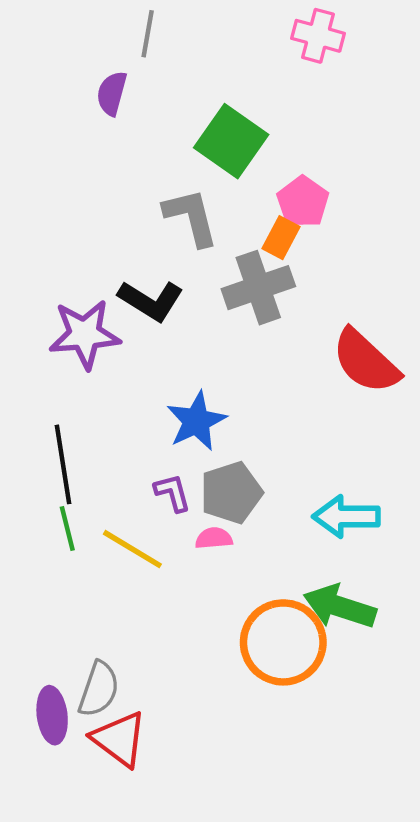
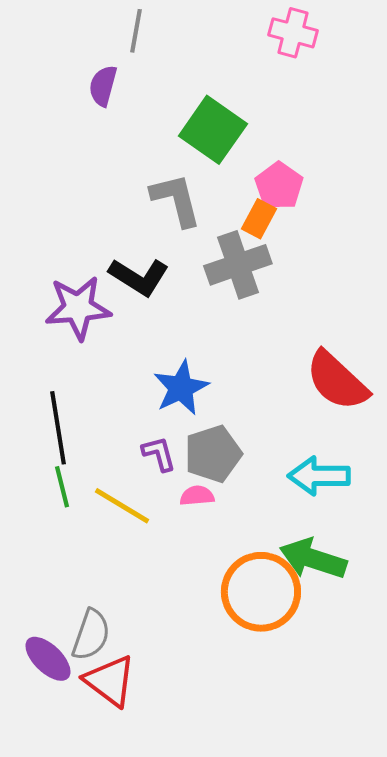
red semicircle: (366, 361) -> (337, 381), moved
purple ellipse: (52, 715) -> (48, 659), turned -39

